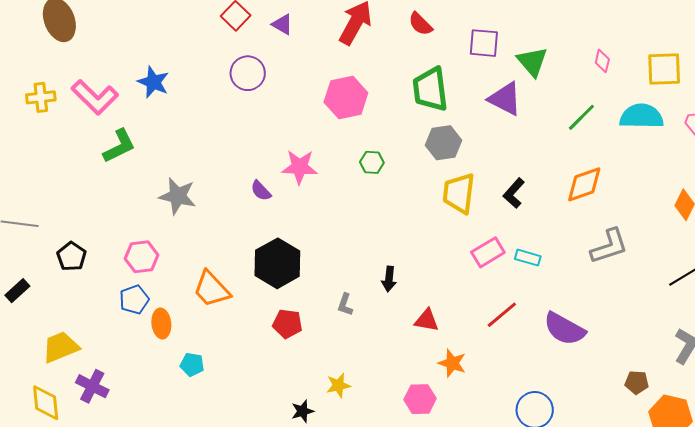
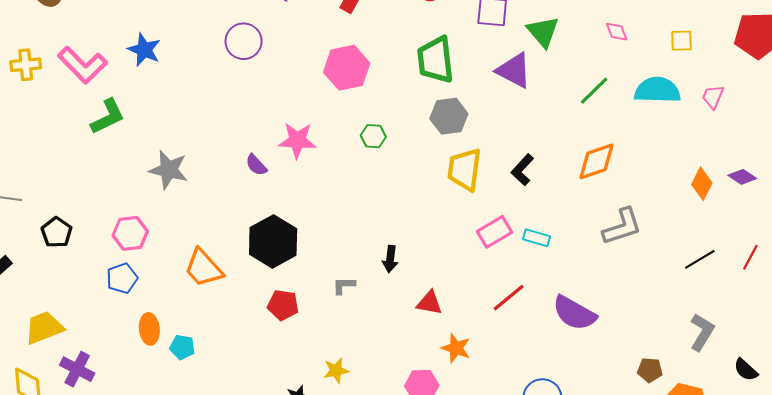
pink diamond: (602, 61) -> (617, 32), turned -35
yellow square: (664, 69) -> (682, 41), size x0.6
gray L-shape: (345, 305) -> (344, 286), turned 70
orange ellipse: (161, 323) -> (149, 329), moved

